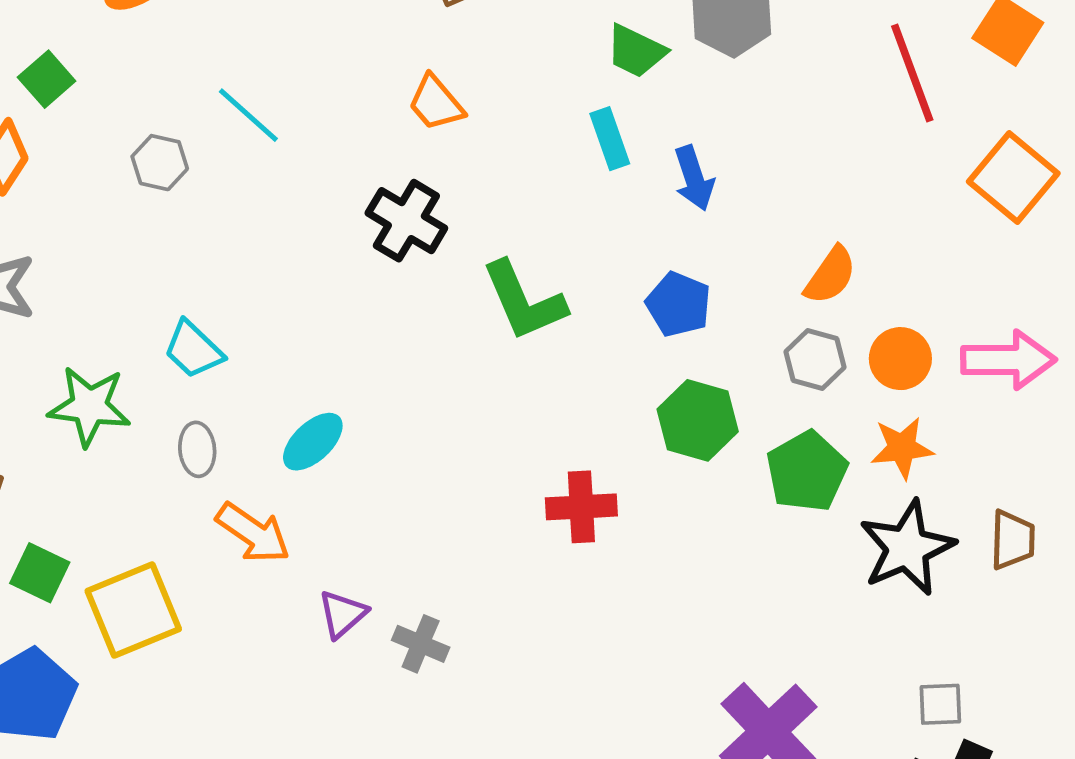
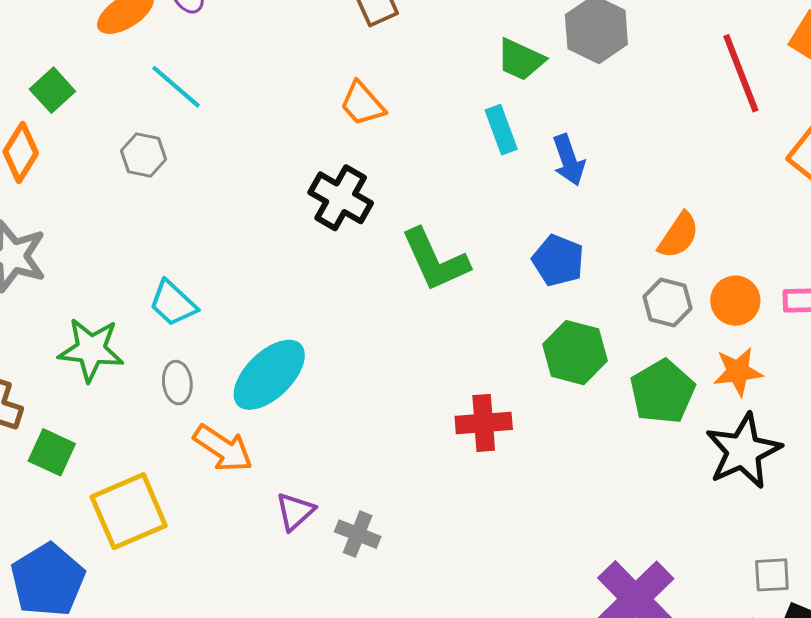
cyan line: (248, 115) -> (176, 87), moved
cyan ellipse: (313, 442) -> (269, 375), size x1.5
green square: (40, 573) -> (52, 452), moved

